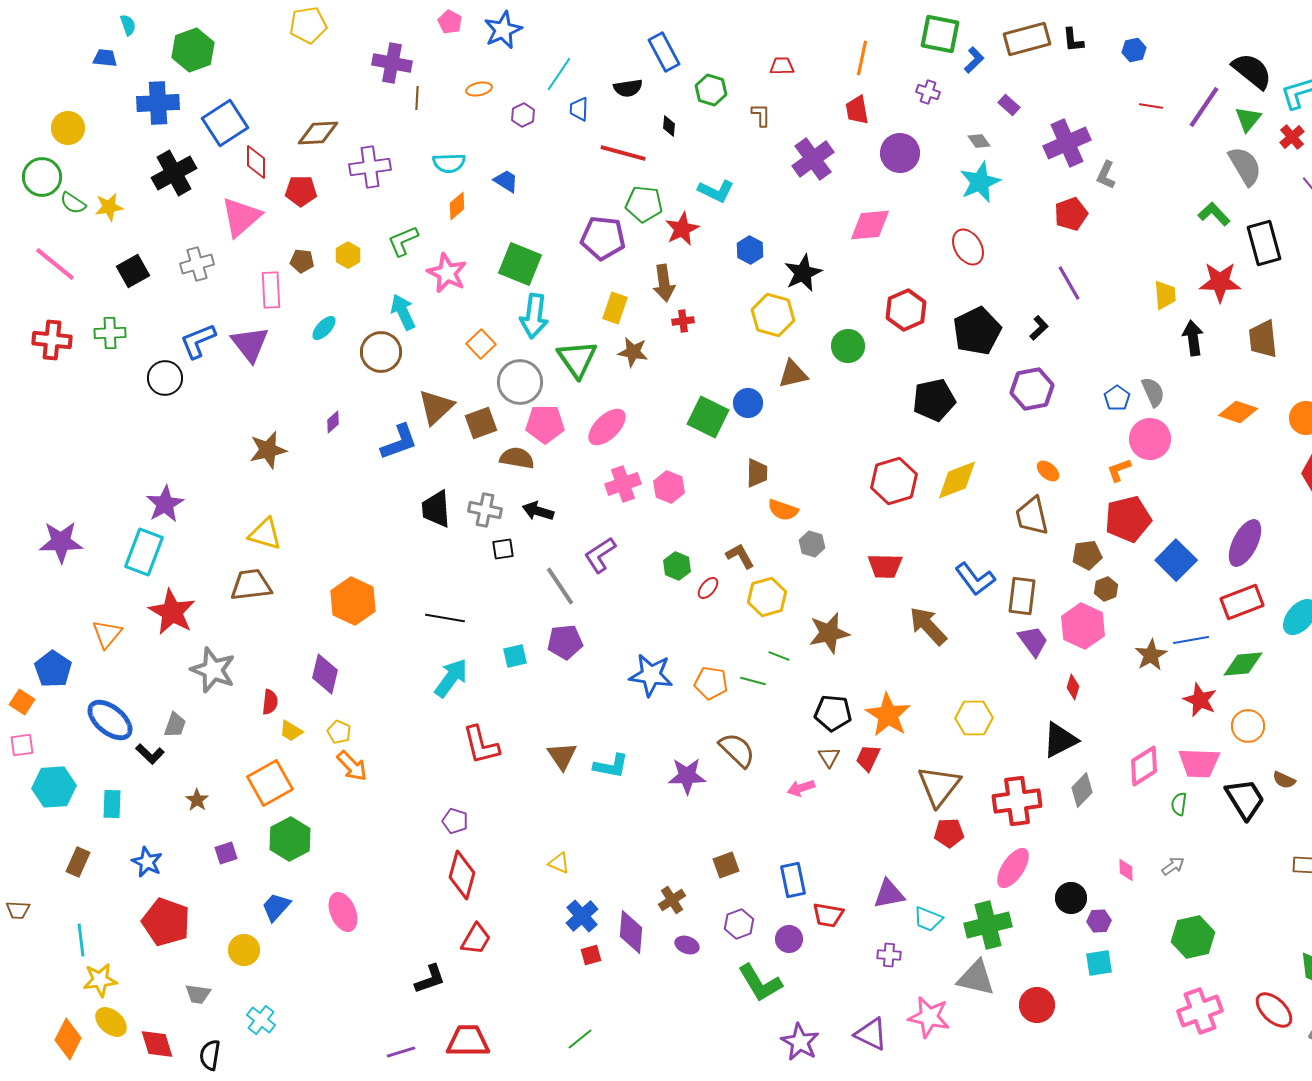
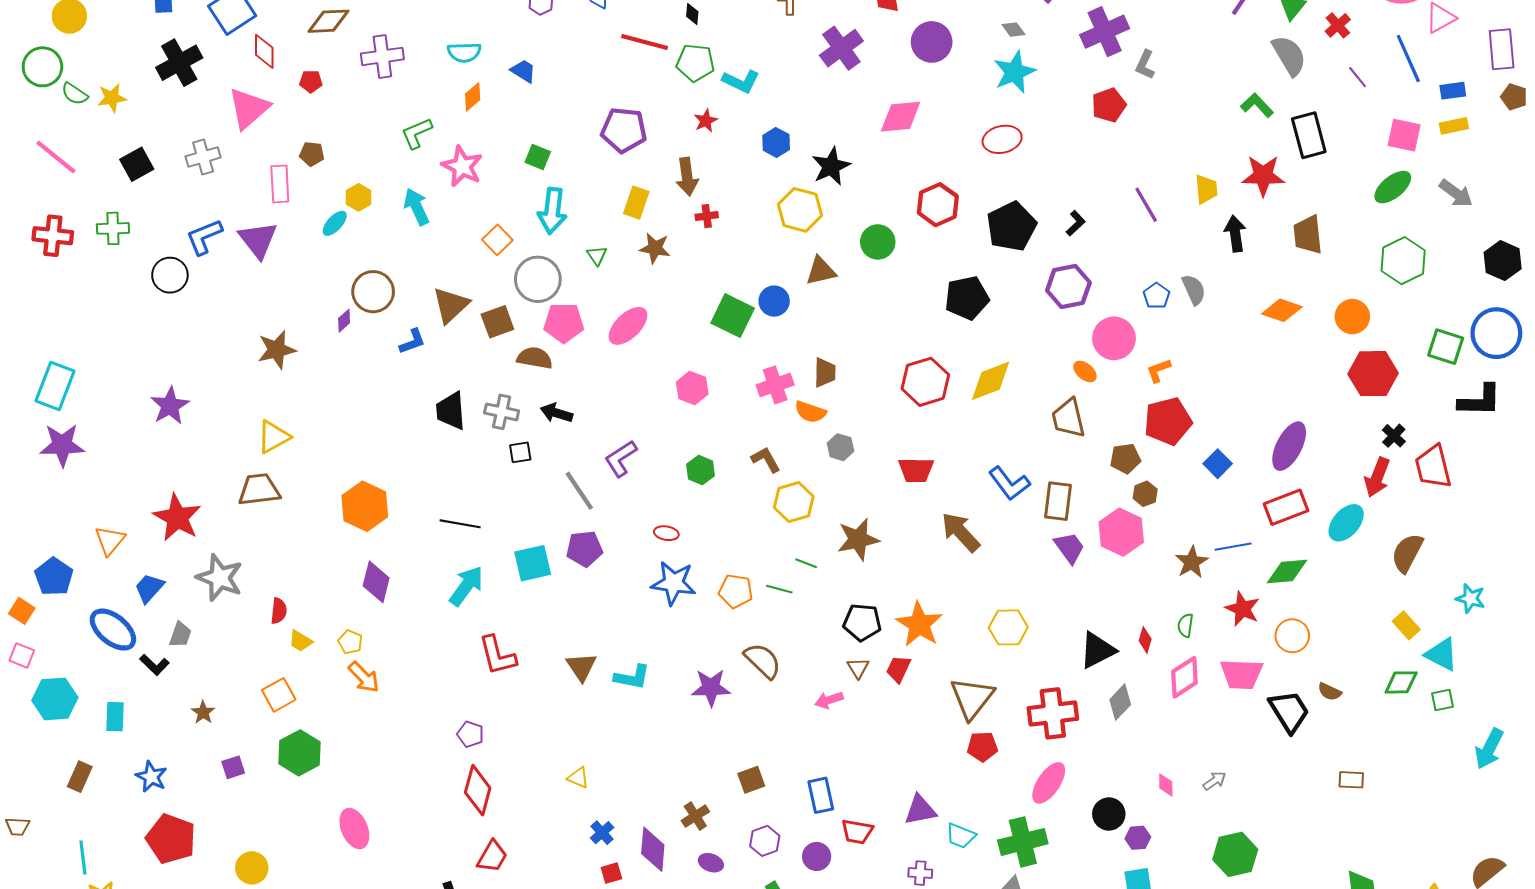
red pentagon: (301, 191) -> (311, 81), size x0.7
green pentagon: (644, 204) -> (695, 63), moved
red star: (682, 229) -> (706, 121), size x0.7
red ellipse: (968, 247) -> (1002, 139), turned -72
yellow hexagon: (348, 255) -> (359, 197), moved
green square: (520, 264) -> (538, 157), size x0.6
purple line: (1069, 283) -> (1146, 205), moved
brown circle: (381, 352) -> (373, 292), moved
green triangle: (577, 359) -> (597, 255), size x0.5
pink circle: (1150, 439) -> (1114, 338), moved
blue L-shape: (399, 442) -> (412, 341), size x0.7
brown trapezoid: (757, 473) -> (825, 373), moved
pink cross: (623, 484) -> (775, 385), moved
yellow triangle: (265, 534) -> (274, 437), turned -45
cyan rectangle: (144, 552) -> (55, 386), moved
blue square: (1176, 560) -> (1218, 464), size x0.7
red ellipse: (708, 588) -> (666, 533), moved, turned 60
cyan square: (515, 656) -> (533, 563), size x1.5
purple diamond: (325, 674) -> (376, 582), moved
red diamond: (1073, 687) -> (1145, 640), moved
pink square: (22, 745) -> (22, 655), turned 30
orange square: (270, 783) -> (279, 695), size x0.7
green semicircle: (1179, 804) -> (1186, 625), moved
blue trapezoid: (276, 907) -> (149, 588), moved
blue cross: (582, 916) -> (602, 833), size x0.7

